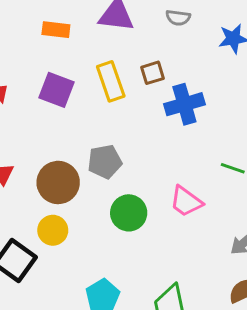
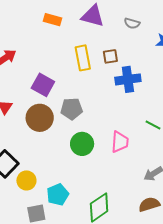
purple square: (57, 90) -> (43, 85), moved
pink trapezoid: (186, 201) -> (120, 142), turned -130
yellow circle: (53, 230) -> (26, 180), moved

